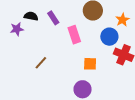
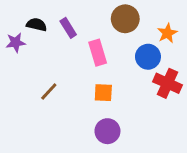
orange square: (90, 64) -> (103, 93), moved

